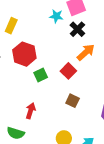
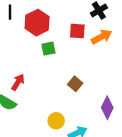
red square: (68, 71) -> (77, 31), moved, turned 35
red arrow: (31, 111) -> (18, 82), moved

